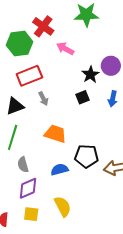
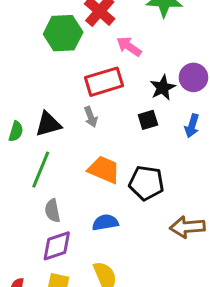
red rectangle: (29, 76) -> (104, 82), moved
black pentagon: (86, 156) -> (146, 183), moved

